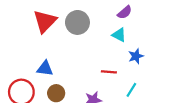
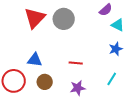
cyan triangle: (119, 35) -> (118, 25), moved
red line: (109, 72) -> (76, 63), moved

